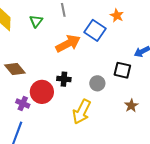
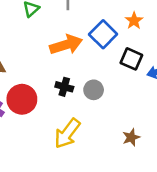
black square: (122, 70) -> (131, 59), moved
black cross: (64, 79) -> (64, 87), moved
gray circle: (97, 83) -> (94, 90), moved

